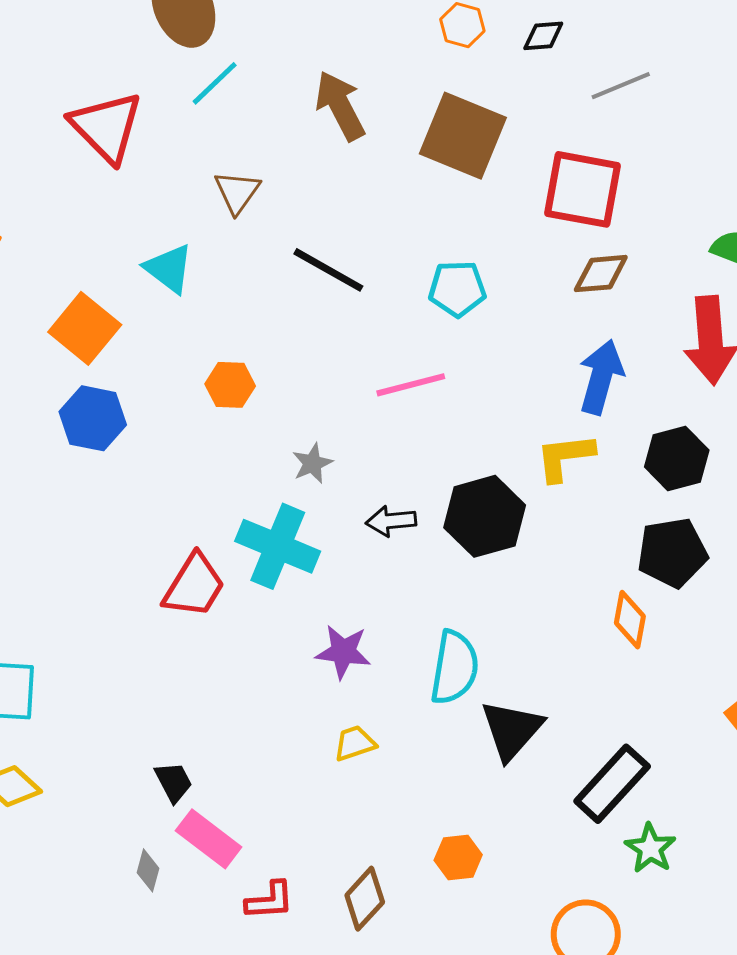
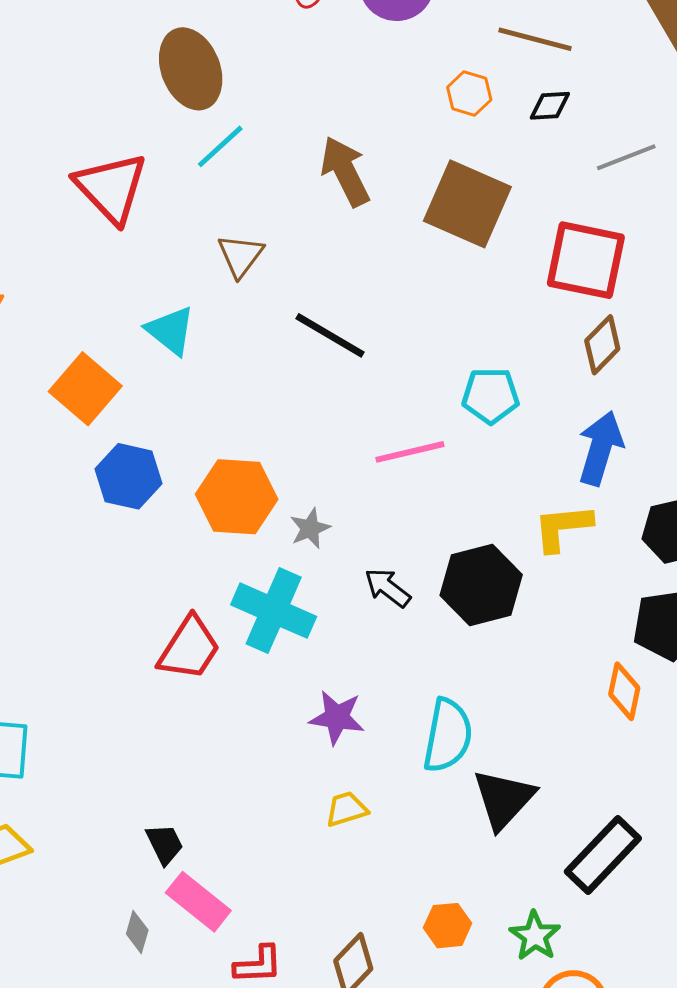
brown diamond: (601, 274) -> (602, 345), turned -42
cyan pentagon: (457, 289) -> (491, 396), moved
orange hexagon: (230, 385) -> (237, 497), moved, size x1.6
blue hexagon: (93, 418) -> (128, 476), moved
black arrow: (391, 521) -> (388, 588), turned 42
green star: (650, 848) -> (535, 936), moved

